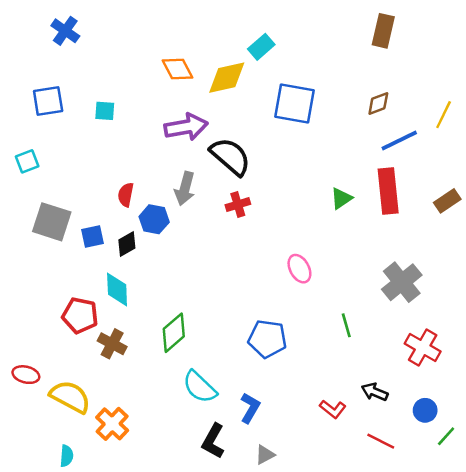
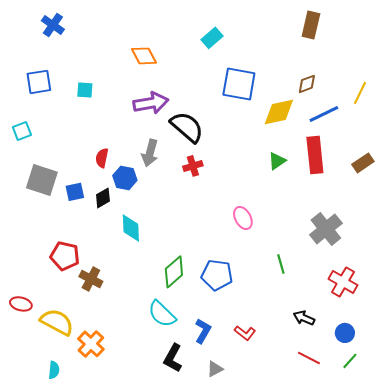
yellow diamond: (227, 78) -> (279, 112), moved
cyan diamond: (117, 290) -> (131, 228), moved
green diamond: (174, 333) -> (174, 272), moved
red L-shape: (333, 409) -> (245, 333), moved
green line: (446, 436) -> (350, 361), moved

